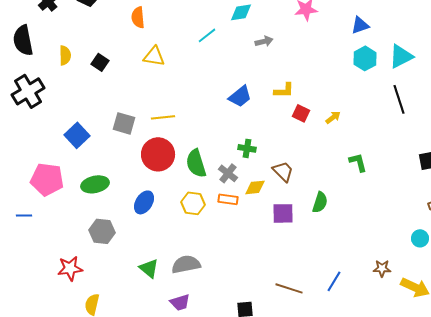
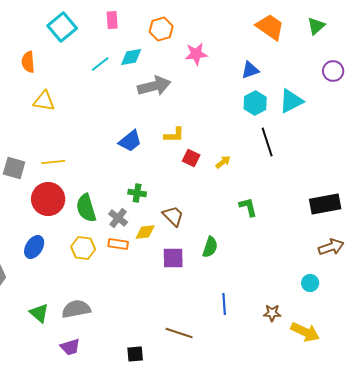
cyan line: (207, 35) -> (100, 64), moved
gray arrow: (264, 41) -> (154, 86), size x1.8
black line: (399, 99) -> (267, 142), moved
blue line: (334, 281) -> (224, 304), moved, turned -35

